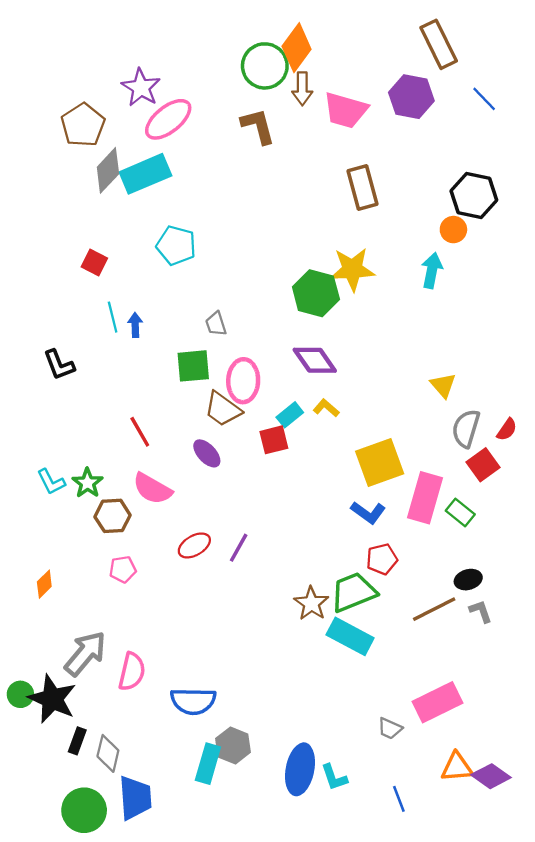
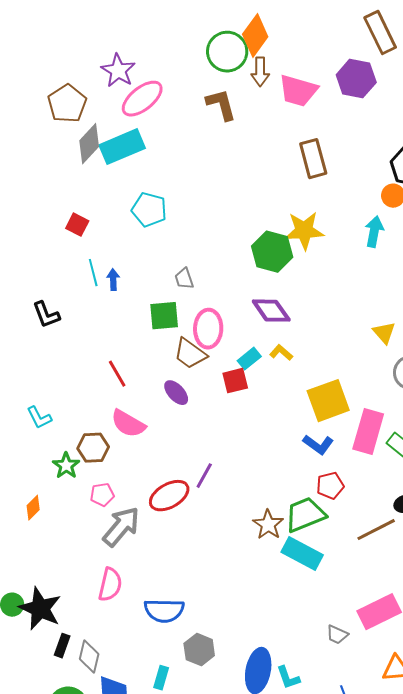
green star: (88, 483) -> (66, 466), moved
red ellipse: (194, 545) -> (169, 496), moved, size x1.4
gray arrow: (85, 653) -> (121, 527), moved
cyan rectangle: (208, 764) -> (161, 678), moved, size x0.7

